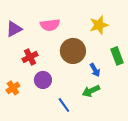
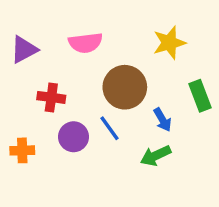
red cross: (30, 57) -> (51, 97), turned 35
orange cross: (13, 88) -> (22, 150), turned 32
blue line: (64, 105) -> (109, 128), moved

